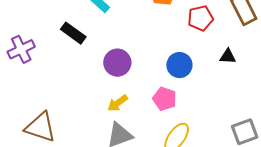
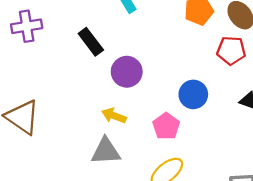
black rectangle: (73, 33) -> (91, 42), moved
yellow arrow: (118, 103) -> (114, 116), turned 40

